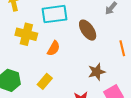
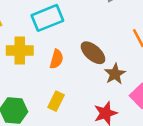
brown ellipse: (88, 30) -> (93, 53), moved

